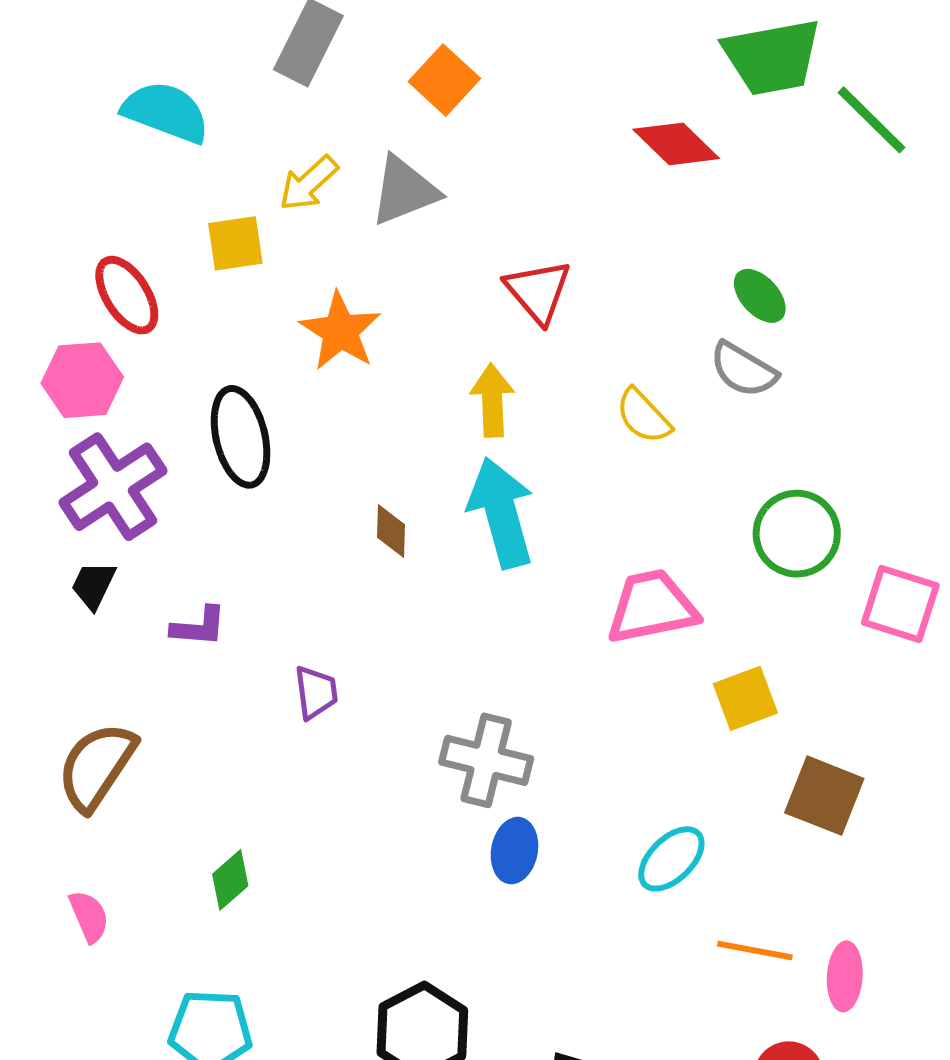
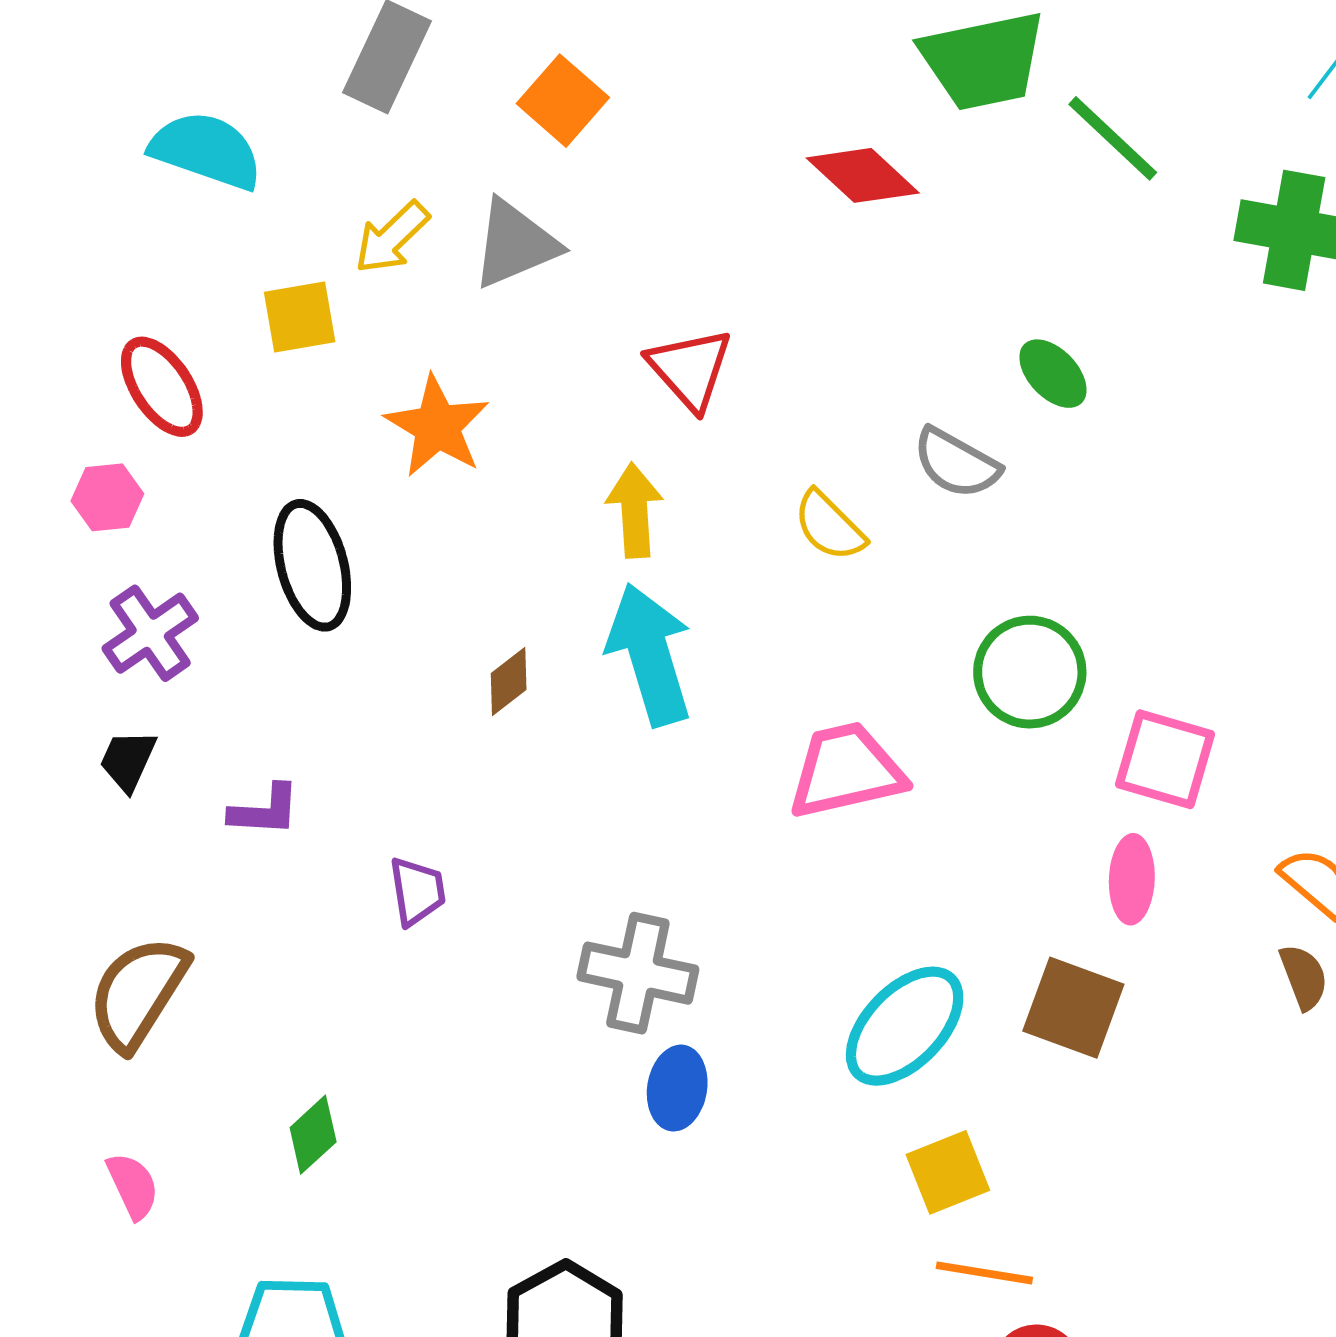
green ellipse: (760, 296) -> (1053, 374), moved
pink hexagon: (82, 380) -> (107, 497), size x0.7
purple cross: (113, 487) -> (150, 633), size x0.7
brown diamond: (391, 531) -> (509, 681), turned 52
yellow square: (745, 698) -> (948, 1172), moved
cyan ellipse: (671, 859) -> (905, 1026), moved, size x1.4
orange line: (755, 950) -> (984, 1273), moved
pink ellipse: (845, 976) -> (1132, 879), moved

